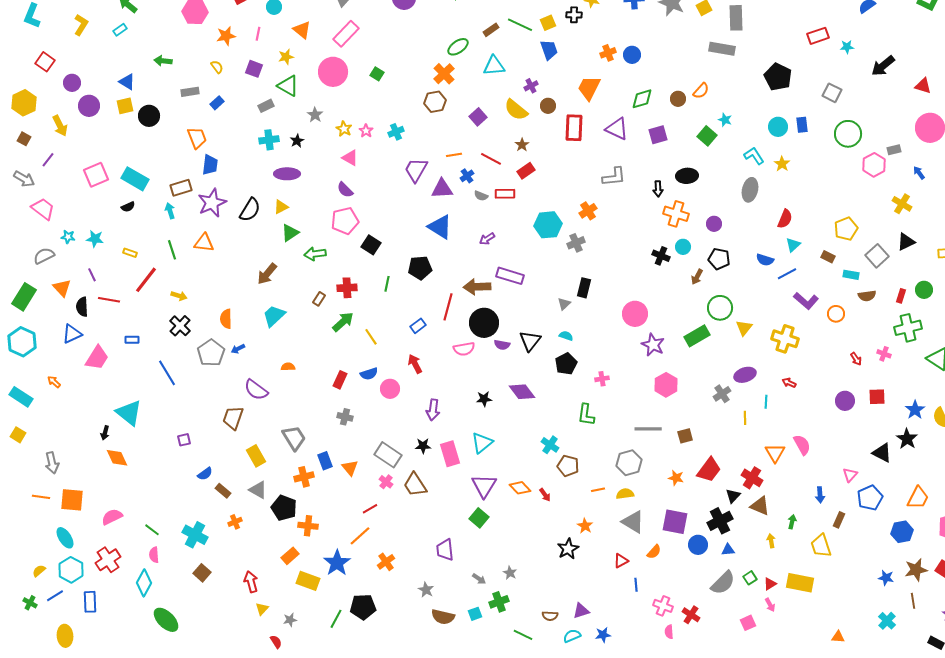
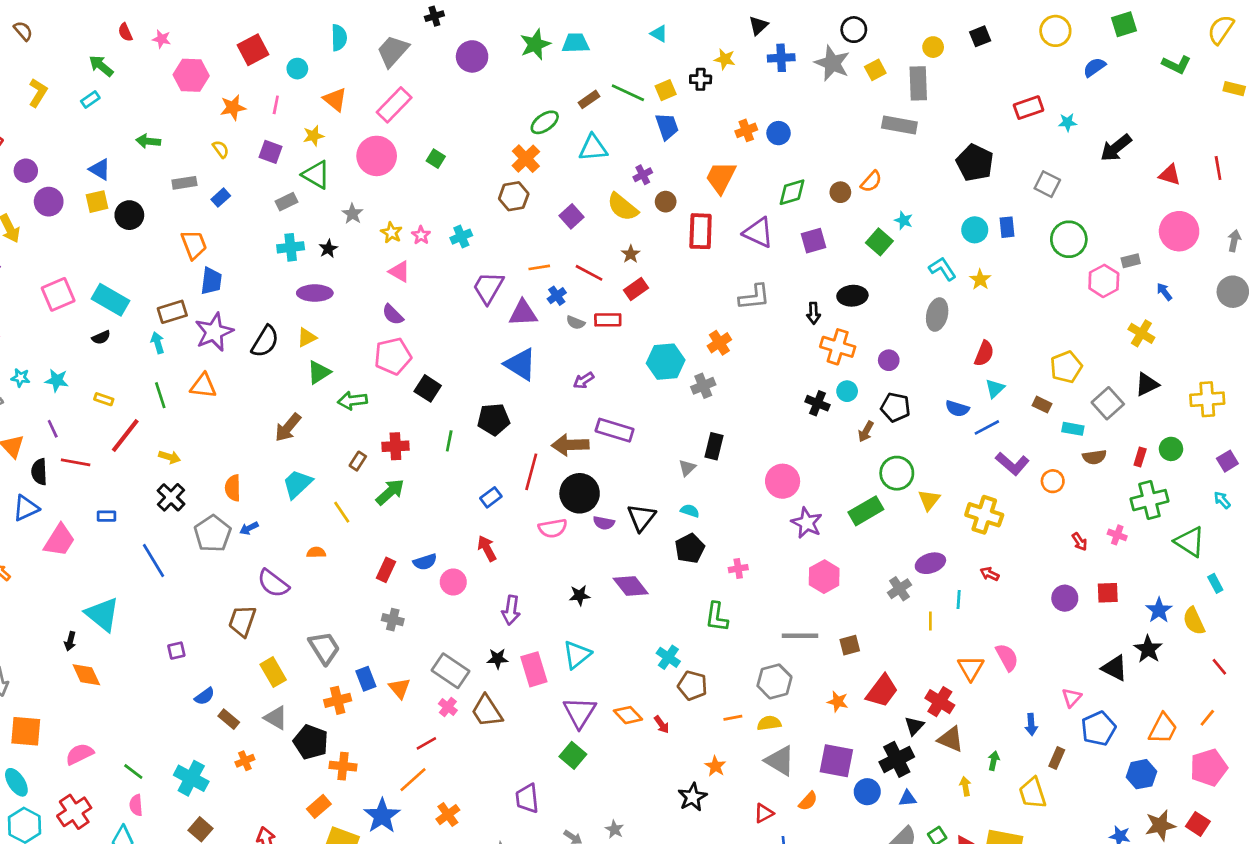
yellow line: (371, 337) -> (342, 512), moved

